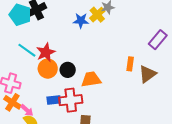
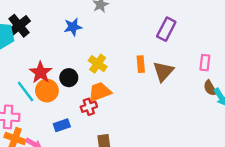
yellow cross: (97, 15) -> (98, 64), moved
cyan line: (27, 50) -> (26, 91), moved, turned 30
black circle: (68, 70) -> (69, 78), moved
red cross: (71, 100) -> (89, 107), moved, size x0.6

